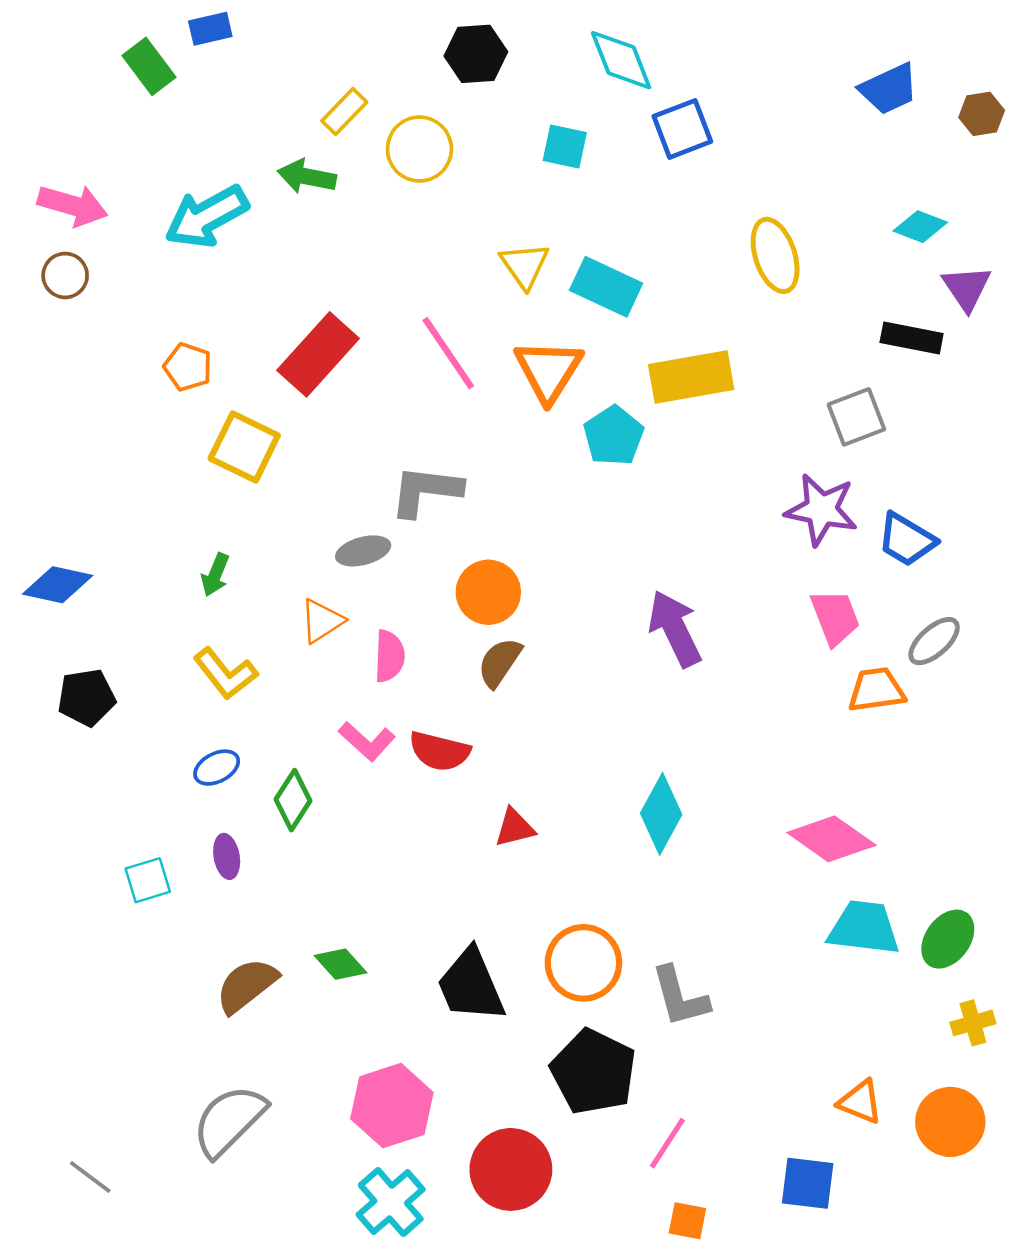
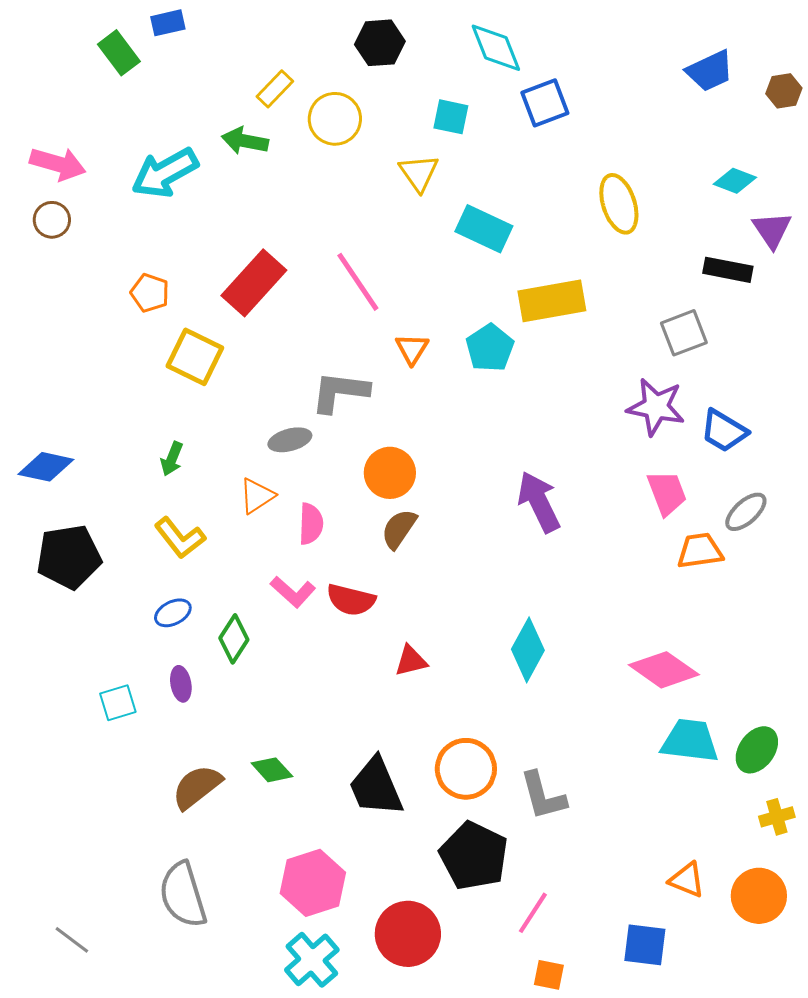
yellow triangle: (525, 265) -> (419, 173), moved
orange triangle: (548, 371) -> (412, 349), moved, size x0.6
black pentagon: (86, 697) -> (69, 557), size x1.4
gray semicircle: (229, 1121) -> (183, 895), turned -62

